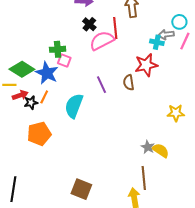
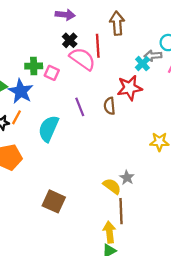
pink semicircle: (102, 41) -> (83, 59), turned 60
cyan cross: (157, 42) -> (142, 64), turned 32
pink square: (64, 61) -> (52, 73), moved
yellow semicircle: (161, 150) -> (112, 186), moved
brown square: (81, 189) -> (54, 201), moved

